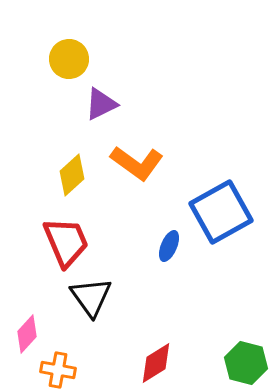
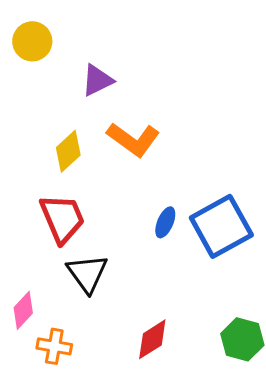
yellow circle: (69, 59) -> (32, 41), moved
blue square: (221, 212) -> (221, 226), moved

